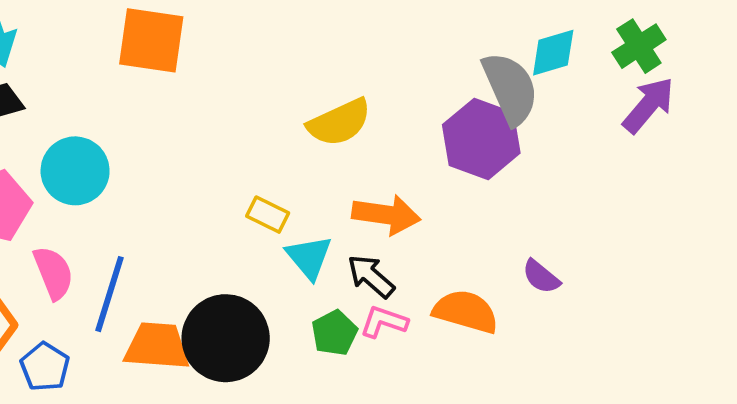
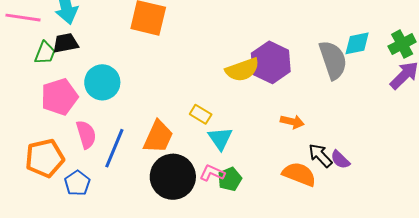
purple hexagon: (481, 139) -> (271, 62), moved
orange arrow: (386, 215) -> (292, 122), moved, size x0.7
black arrow: (371, 276) -> (320, 155), moved
pink L-shape: (384, 322) -> (212, 173), moved
orange trapezoid: (157, 346) -> (158, 137), moved, turned 105

